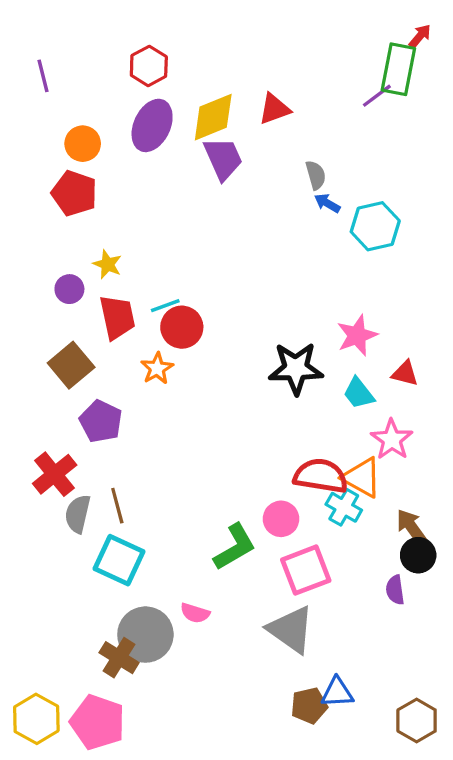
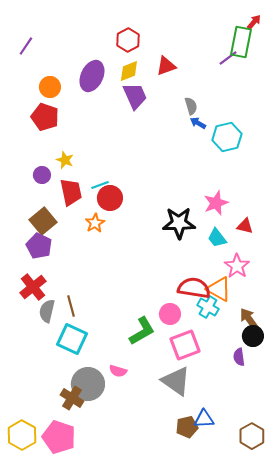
red hexagon: (149, 66) -> (128, 40), moved
purple line: (43, 76) -> (26, 46), turned 48
yellow diamond: (213, 117) -> (129, 71), size x0.7
purple pentagon: (101, 421) -> (39, 246), moved

